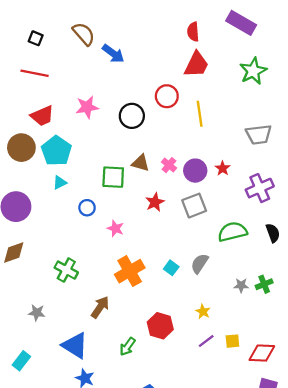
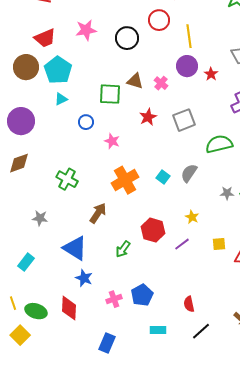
red star: (223, 168) -> (211, 74), moved
purple circle: (195, 171) -> (187, 66), moved
purple line: (206, 341) -> (182, 244), moved

